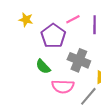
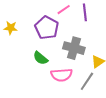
yellow star: (26, 20) -> (11, 28), moved

